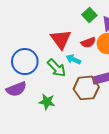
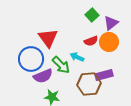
red triangle: (61, 39) -> (48, 38), moved
purple semicircle: (16, 89) -> (43, 76), moved

